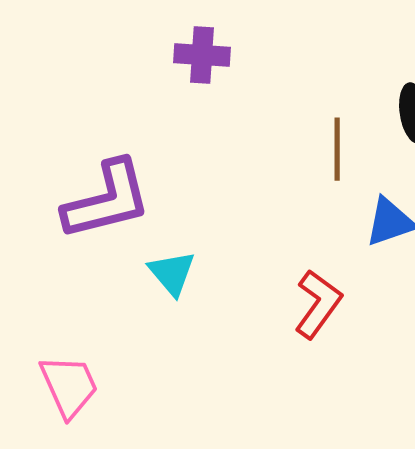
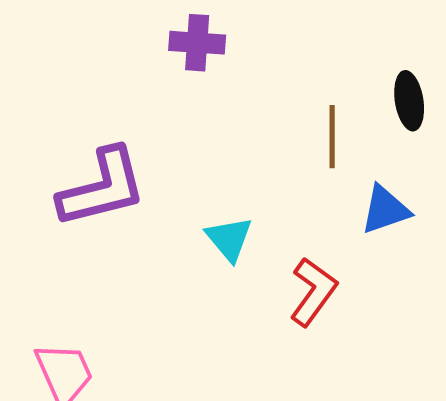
cyan triangle: (172, 273) -> (229, 239), moved

